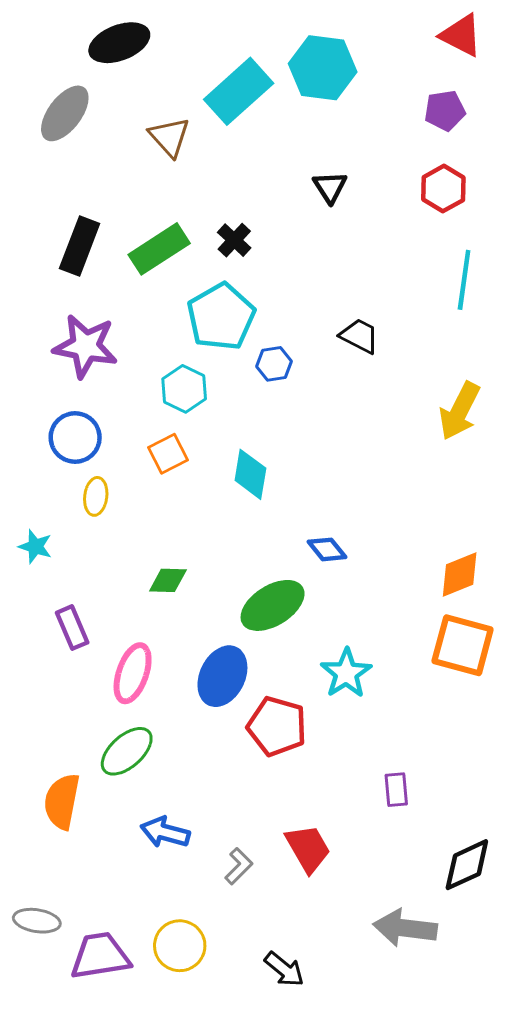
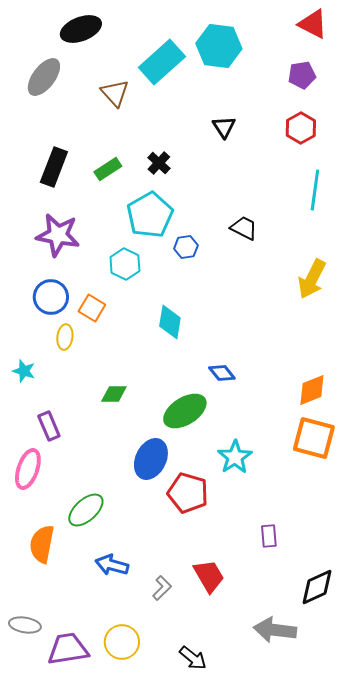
green rectangle: (159, 249) -> (108, 169), size x0.7
orange square: (168, 454) -> (92, 308), moved, turned -32
pink ellipse: (133, 673) -> (28, 469), moved

